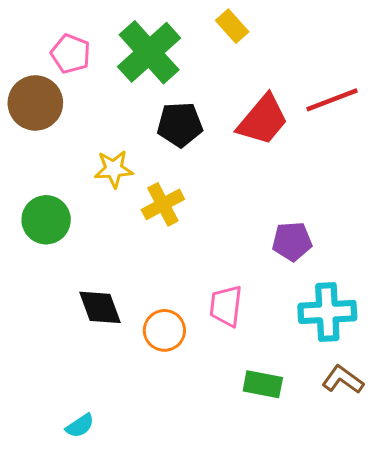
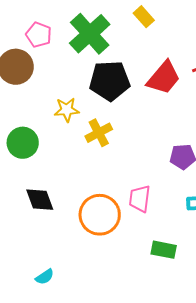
black pentagon: (180, 124) -> (110, 81), size x1.4
black diamond: (100, 307) -> (40, 200), moved
orange circle: (164, 330) -> (100, 215), size x1.5

